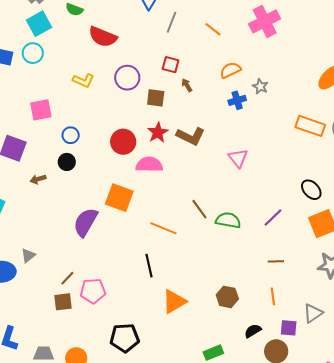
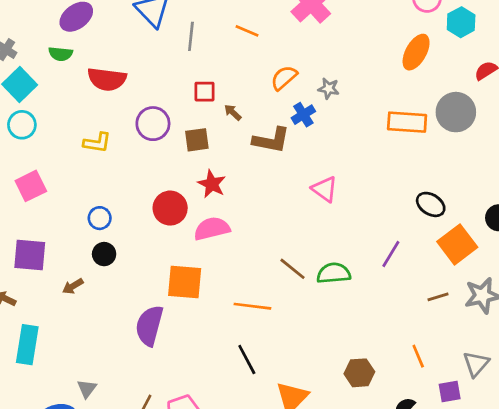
pink square: (41, 110) -> (31, 186), moved
brown L-shape: (191, 136) -> (271, 140), moved
brown line: (276, 261) -> (438, 297), moved

